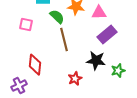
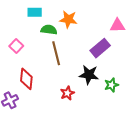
pink triangle: (99, 13) -> (117, 26), moved
green semicircle: (57, 17) -> (49, 30), turned -35
pink square: (26, 25) -> (16, 46), moved, turned 32

